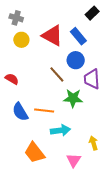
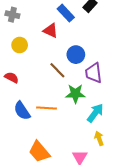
red triangle: (52, 35) -> (51, 31), size x0.7
blue rectangle: (78, 36) -> (66, 13), moved
yellow circle: (21, 40) -> (20, 45), moved
cyan arrow: (60, 130) -> (95, 113), moved, turned -42

